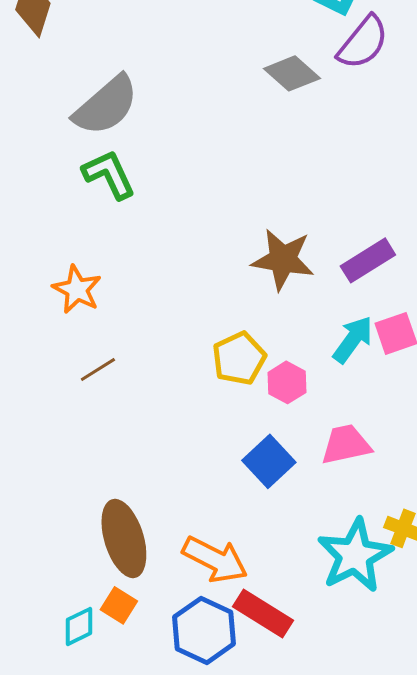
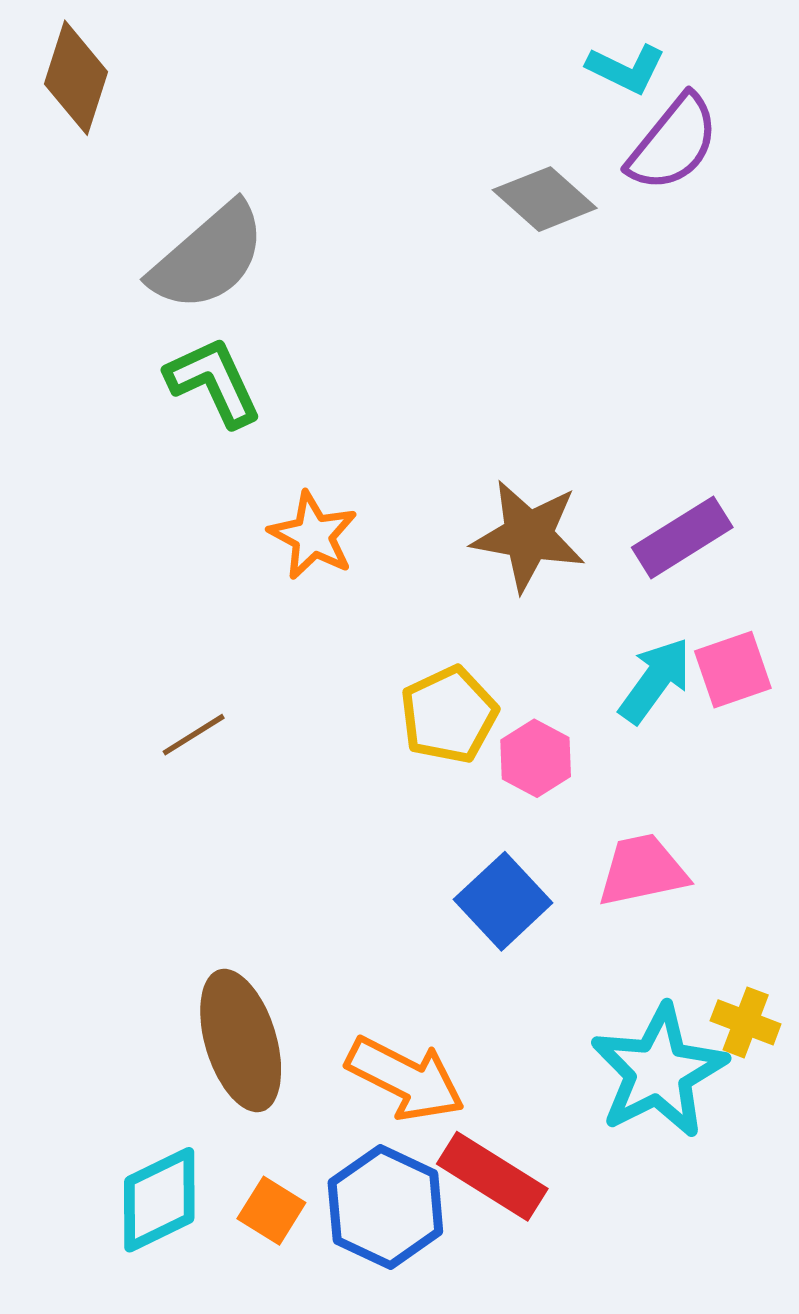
orange star: (77, 289) -> (313, 536), moved
orange square: (119, 605) -> (271, 1211), moved
cyan diamond: (79, 626) -> (159, 1200), size x1.5

